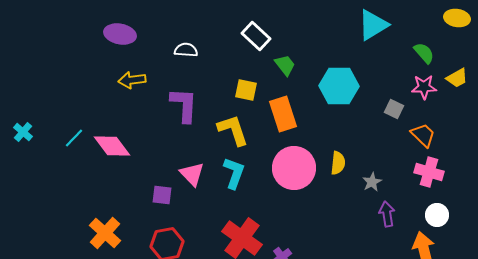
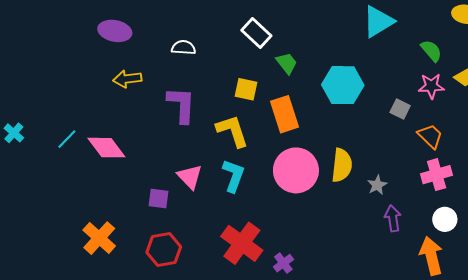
yellow semicircle: (338, 163) -> (342, 165), size x1.4
pink cross: (429, 172) -> (437, 175), turned -32

